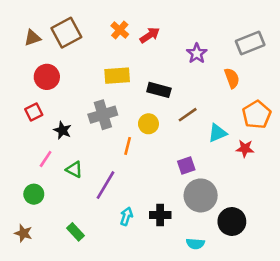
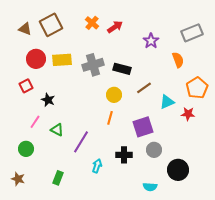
brown triangle: (32, 38) -> (25, 29), turned 40
yellow rectangle: (117, 76) -> (62, 60), moved
gray cross: (103, 115) -> (93, 65), moved
orange line: (128, 146) -> (110, 118), moved
purple square: (186, 165) -> (143, 127), size x1.5
gray circle: (201, 195) -> (154, 150), size x0.6
black cross: (160, 215) -> (124, 155), moved
green rectangle: (75, 232) -> (58, 178), turned 64

